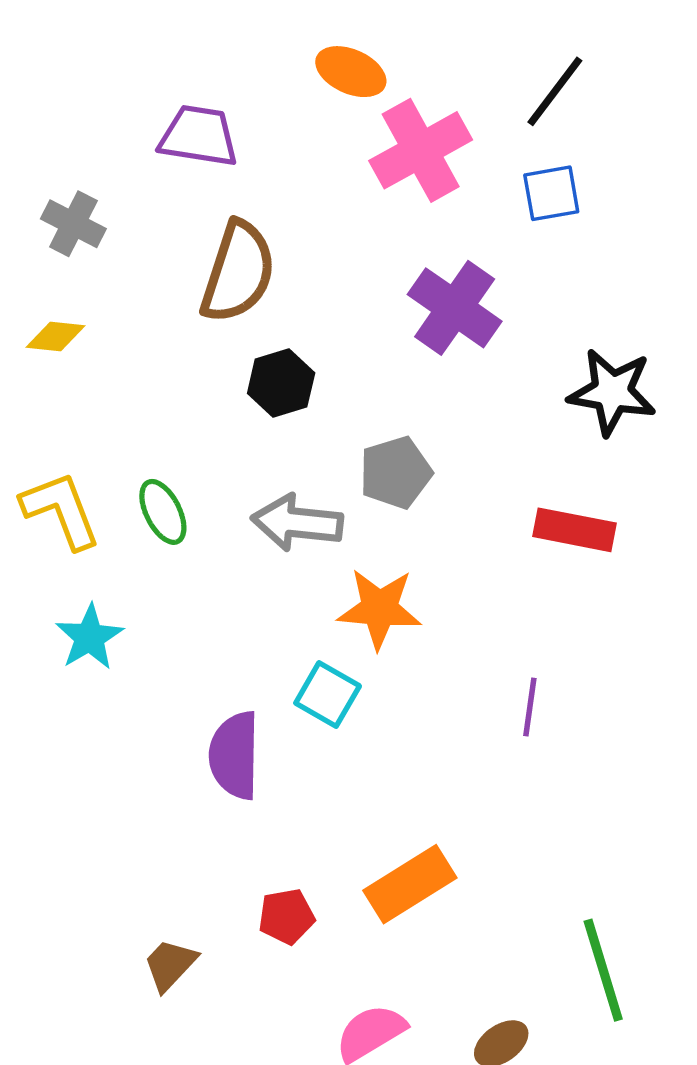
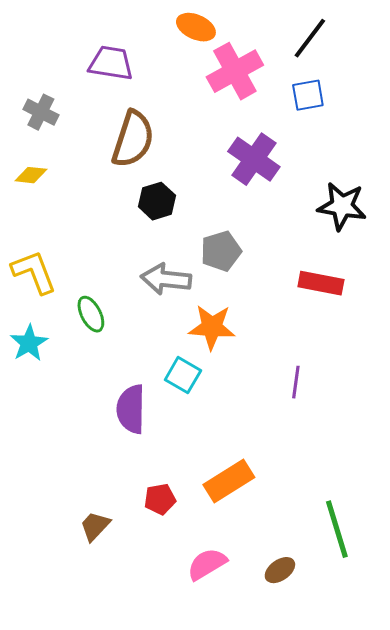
green ellipse: (163, 512) -> (91, 314), moved
cyan star: (90, 637) -> (29, 343), moved

